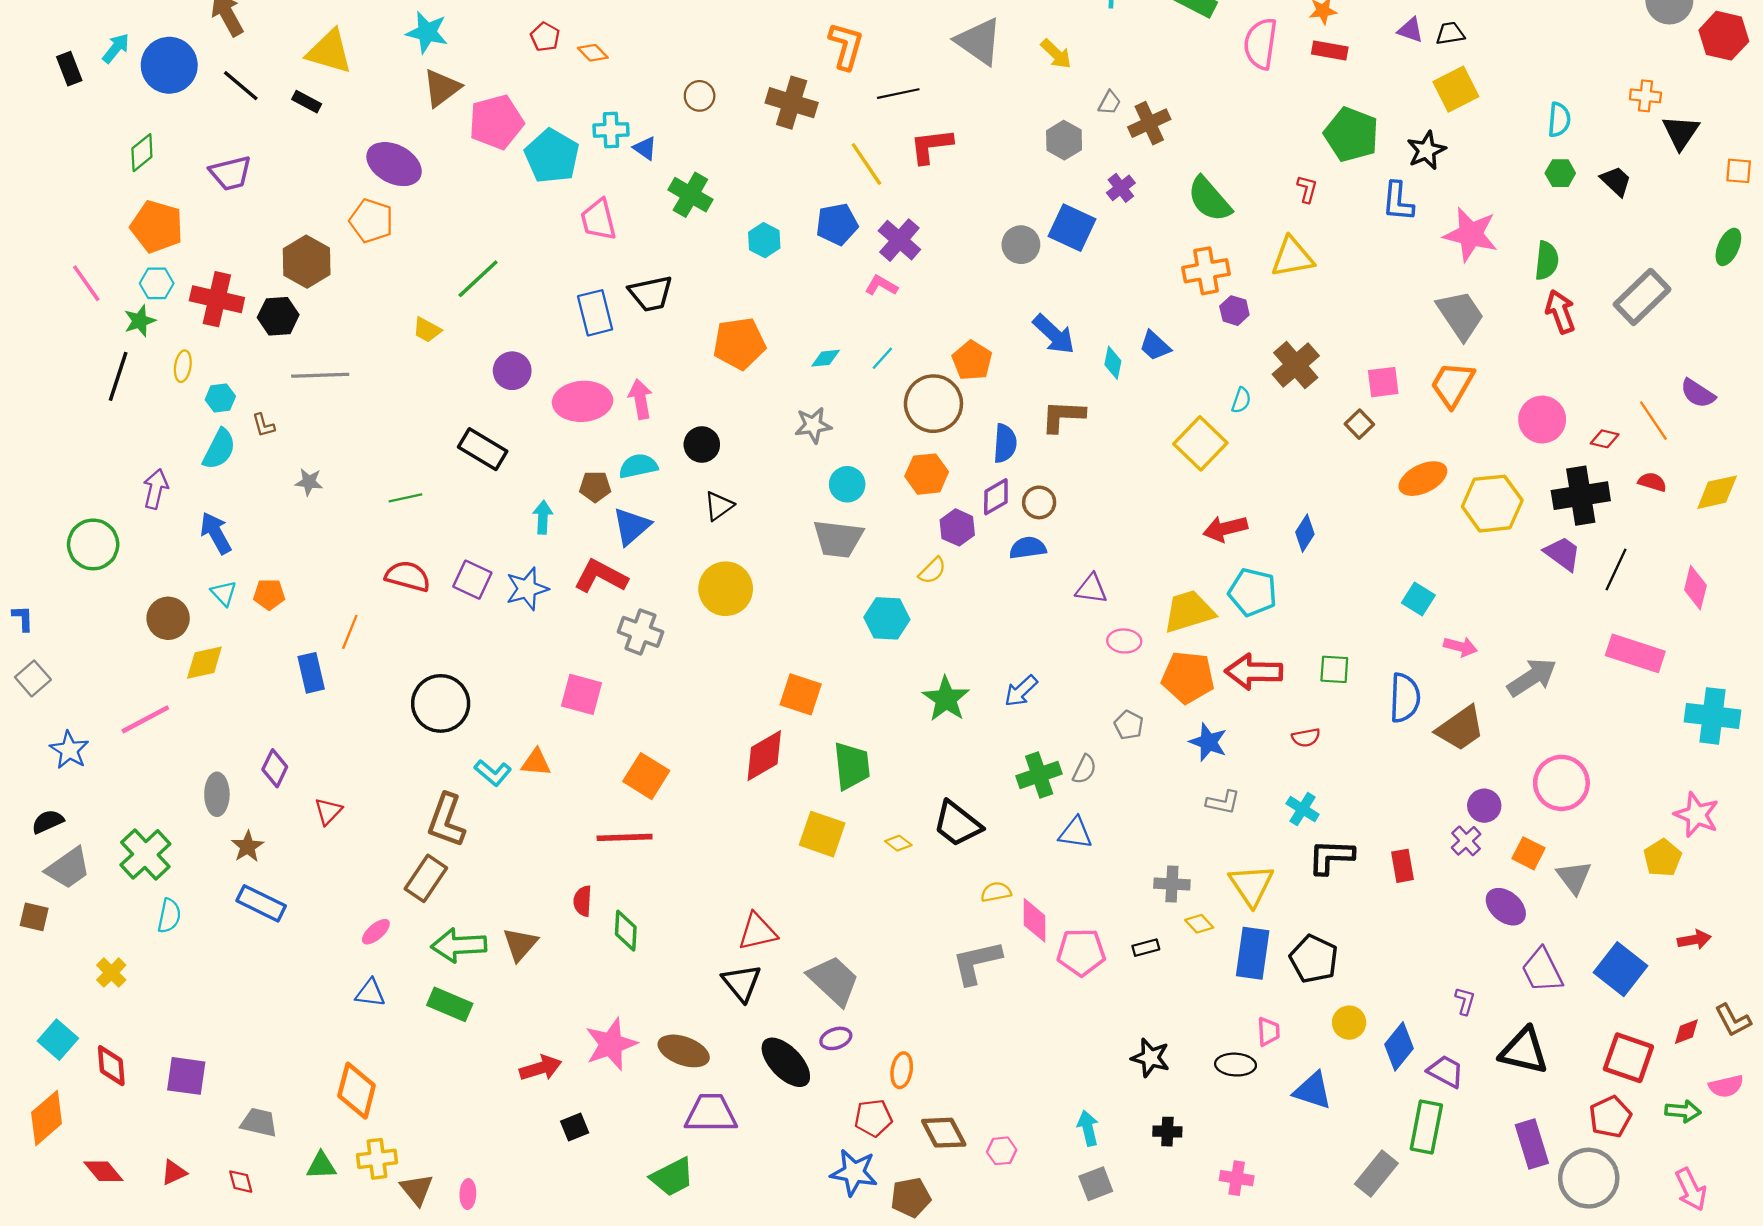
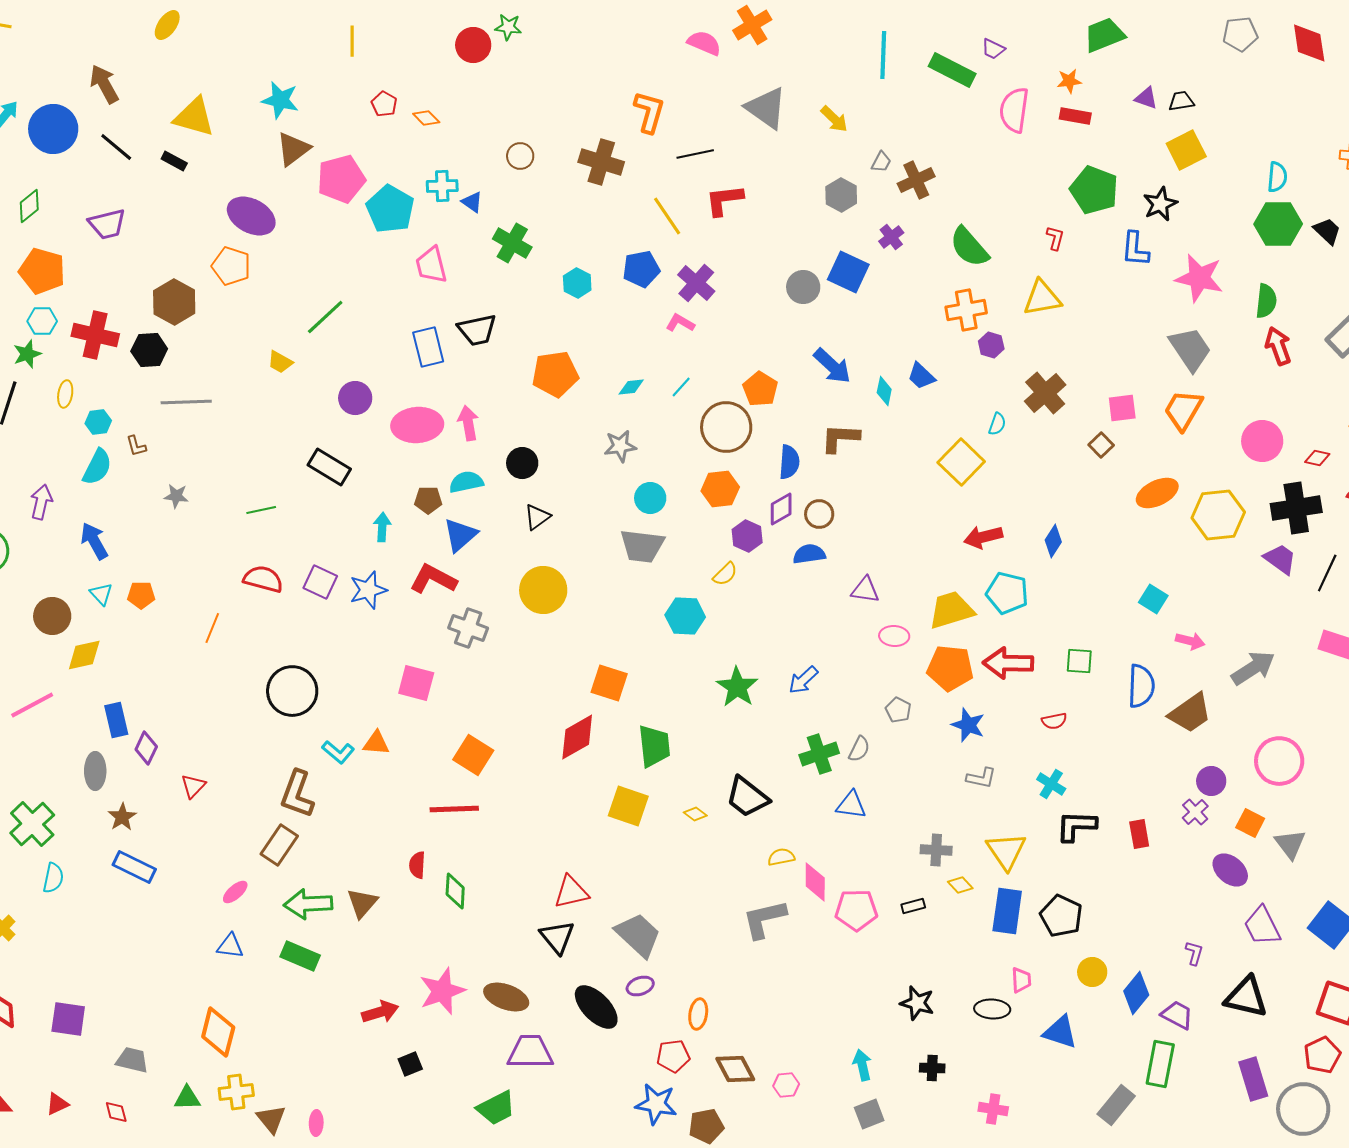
green hexagon: (1560, 173) -> (1278, 224), size x1.8
blue rectangle: (311, 673) -> (116, 720), moved

